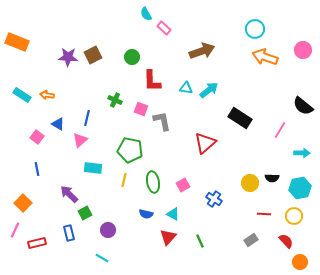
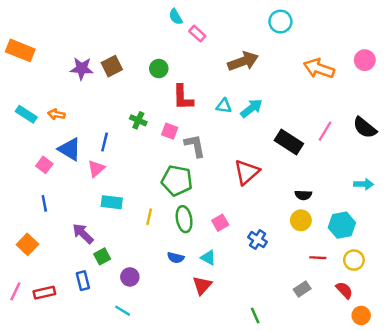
cyan circle: (255, 29) -> (280, 22), moved
blue triangle: (58, 124) -> (70, 149), size x1.5
pink line: (280, 130) -> (325, 131), moved
green pentagon: (130, 150) -> (177, 181), moved
black semicircle: (272, 178) -> (303, 195), moved
cyan hexagon: (300, 188) -> (342, 225), moved
pink line: (15, 230) -> (15, 291), moved
green line: (200, 241) -> (255, 315), moved

